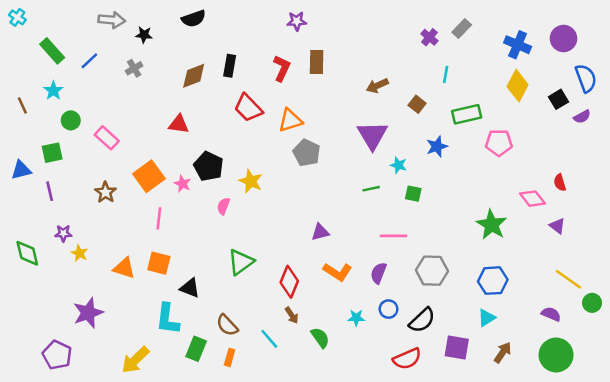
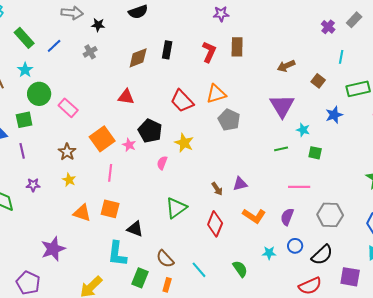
red trapezoid: (248, 108) -> (182, 101), moved
green circle: (71, 120) -> (39, 94), size x1.5
yellow star: (79, 253) -> (69, 180), moved
brown arrow: (292, 315) -> (217, 189), moved

